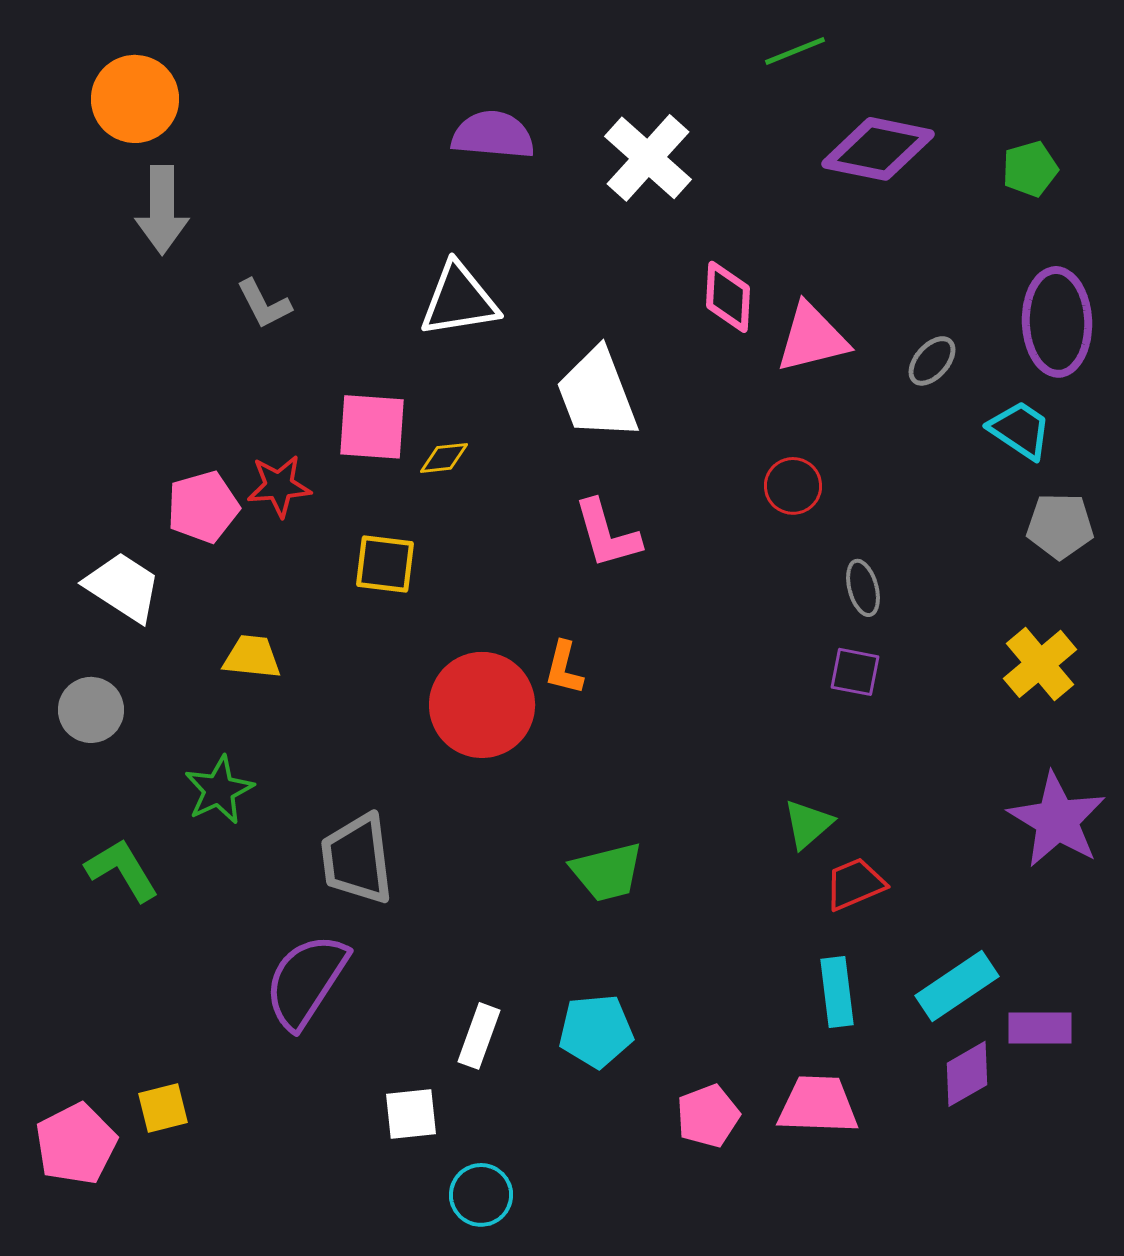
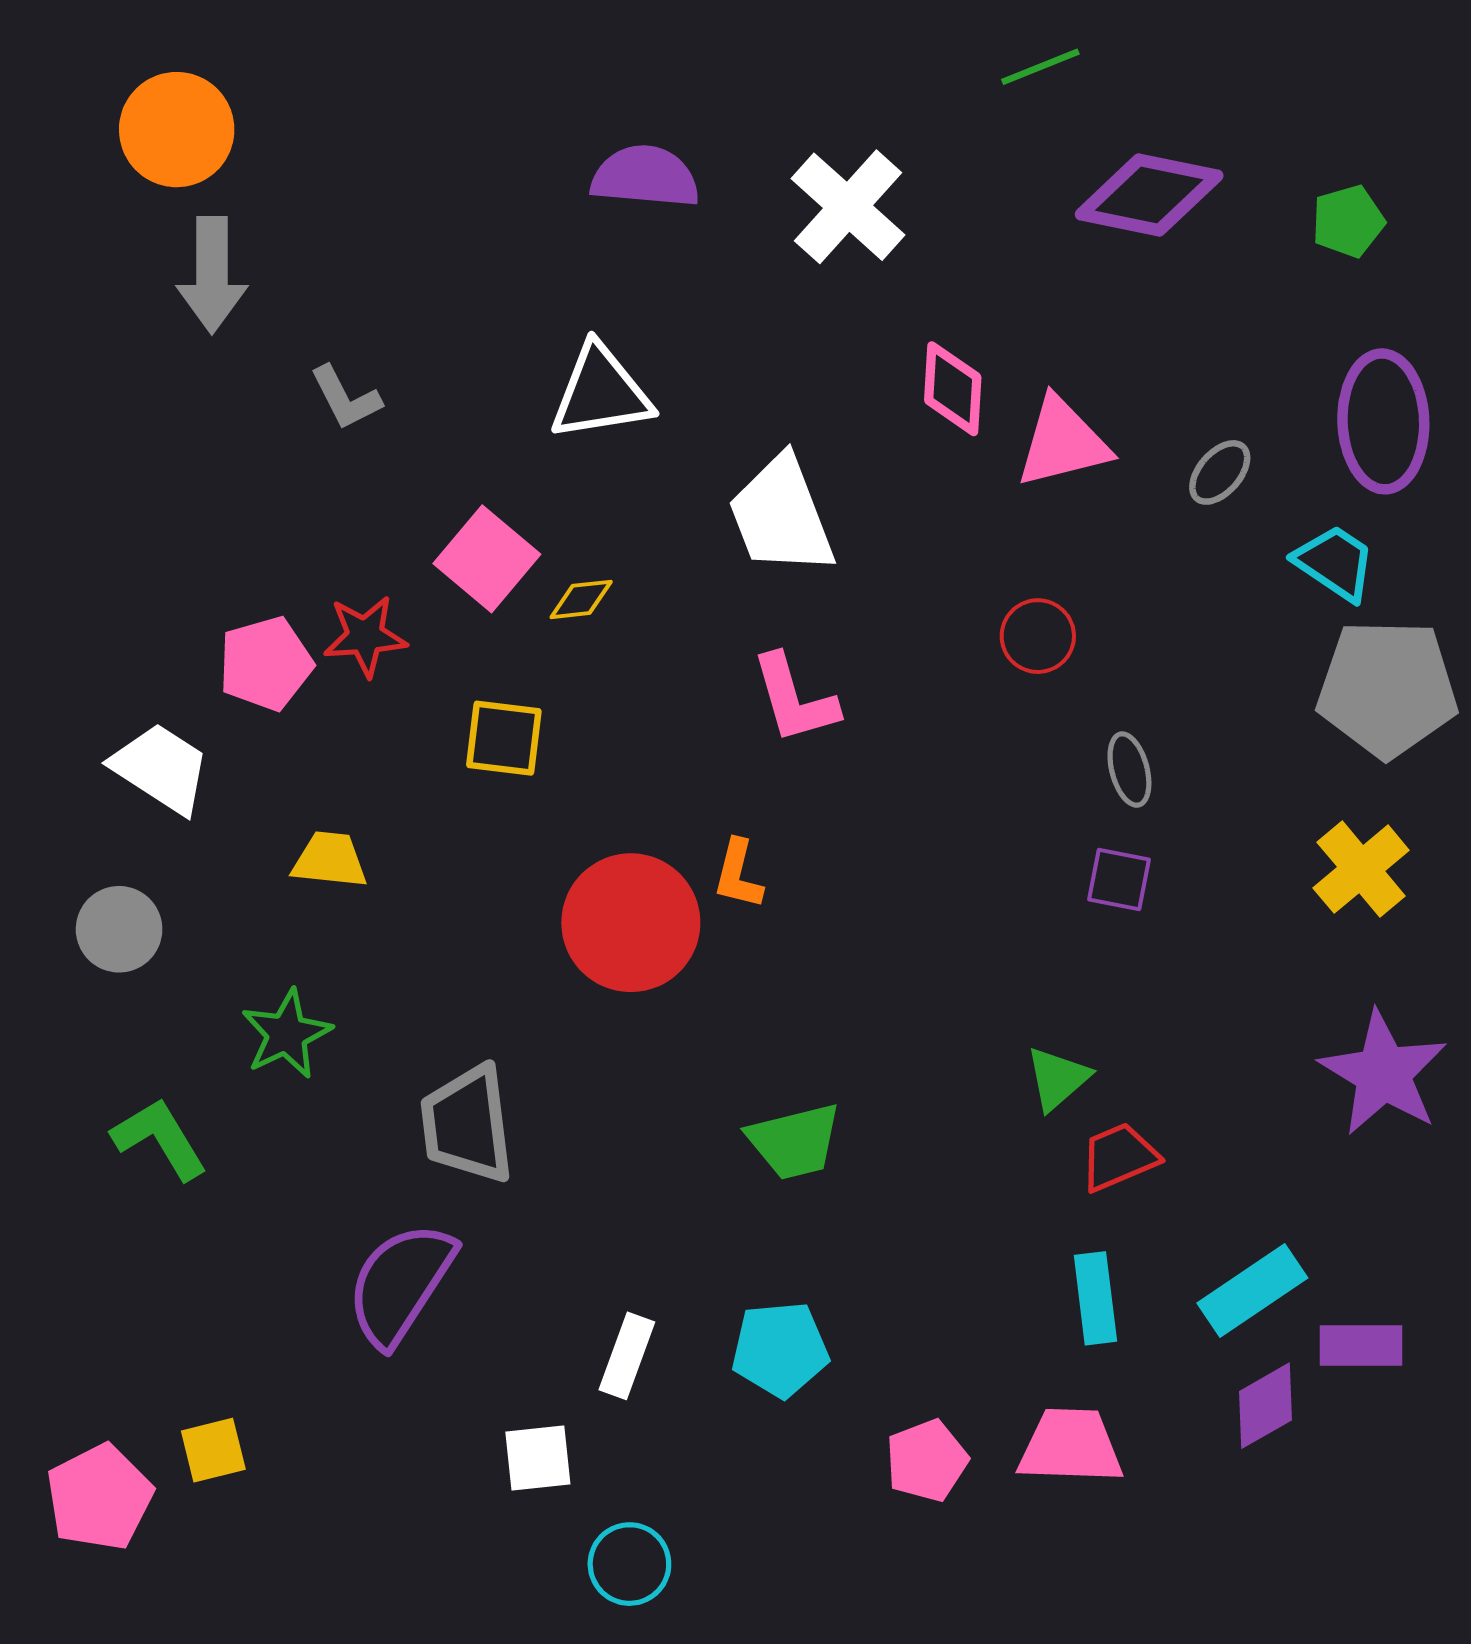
pink square: (372, 427) -> (487, 559), turned 36
gray pentagon: (1060, 526) -> (1387, 688), size x1.6

